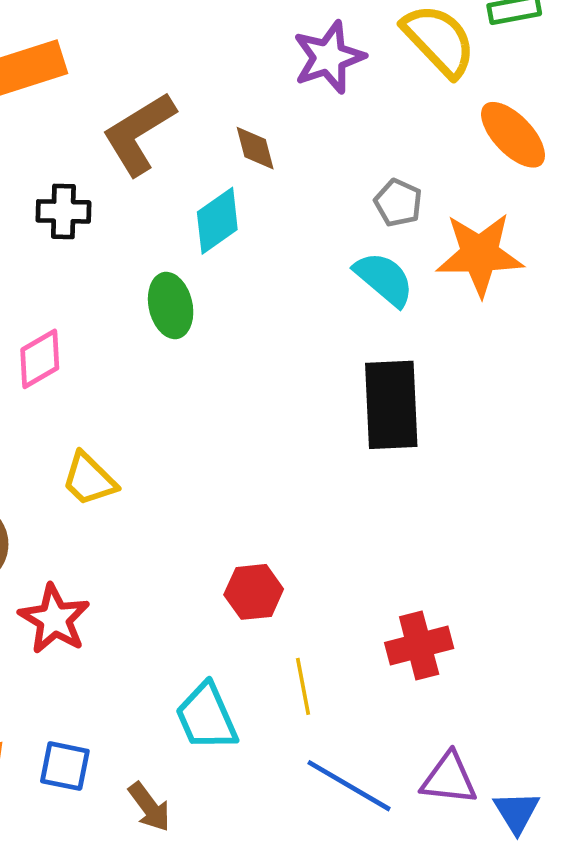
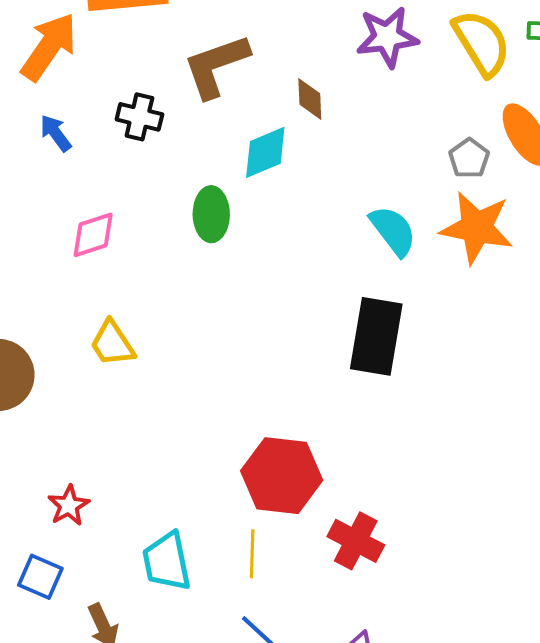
gray pentagon: (398, 203) -> (469, 158), moved
red hexagon: (254, 592) -> (282, 476), moved, size x1.6
red star: (54, 619) -> (69, 505), moved, size x0.7
red cross: (419, 645) -> (356, 541), turned 30

